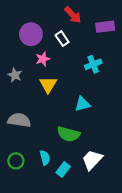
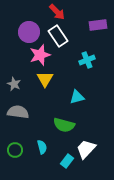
red arrow: (73, 15) -> (57, 12), moved
white rectangle: (62, 39) -> (58, 36), size x1.5
pink star: (43, 59) -> (40, 55), size x1.5
gray star: (15, 75) -> (14, 84), moved
cyan rectangle: (63, 170) -> (67, 161), moved

